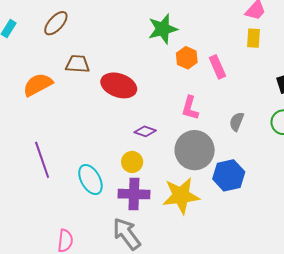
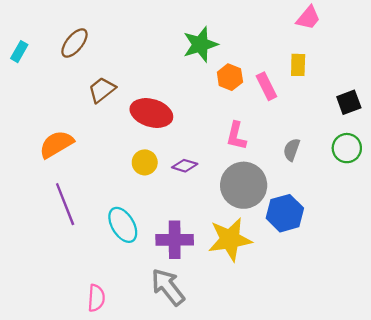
yellow rectangle: (253, 38) -> (298, 65), moved
brown trapezoid: (77, 64) -> (102, 90), turned -40
orange semicircle: (38, 85) -> (56, 144), moved
yellow circle: (132, 162) -> (145, 162), moved

